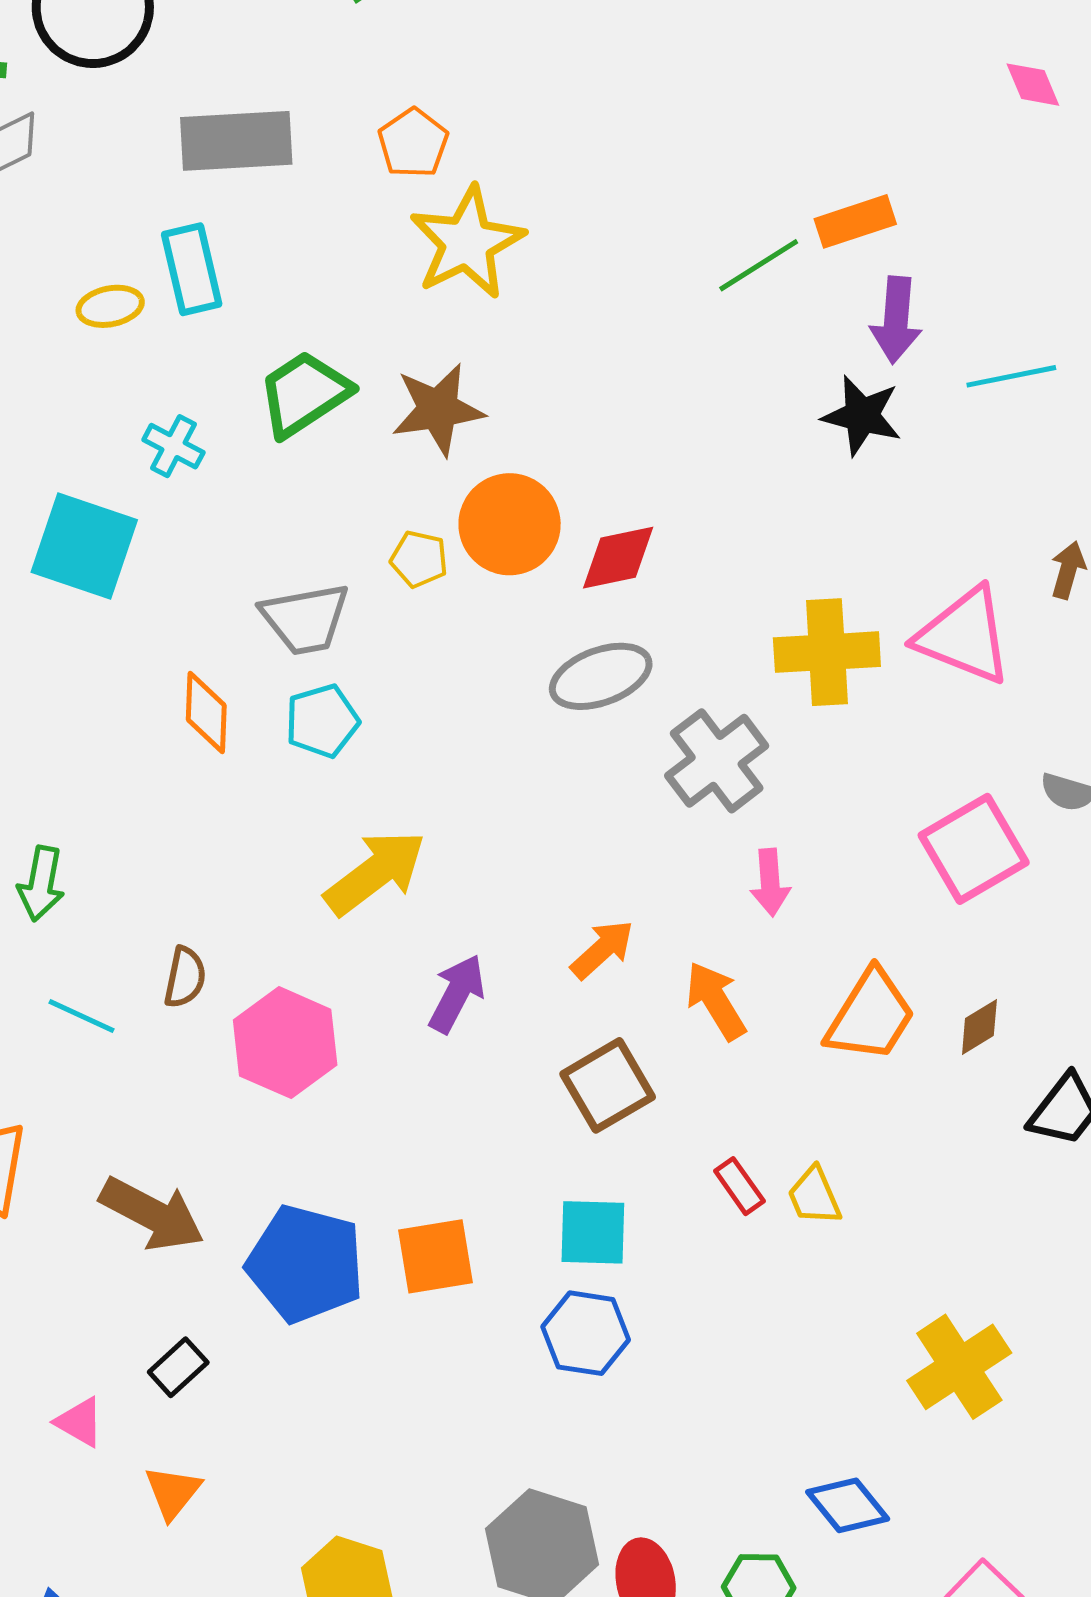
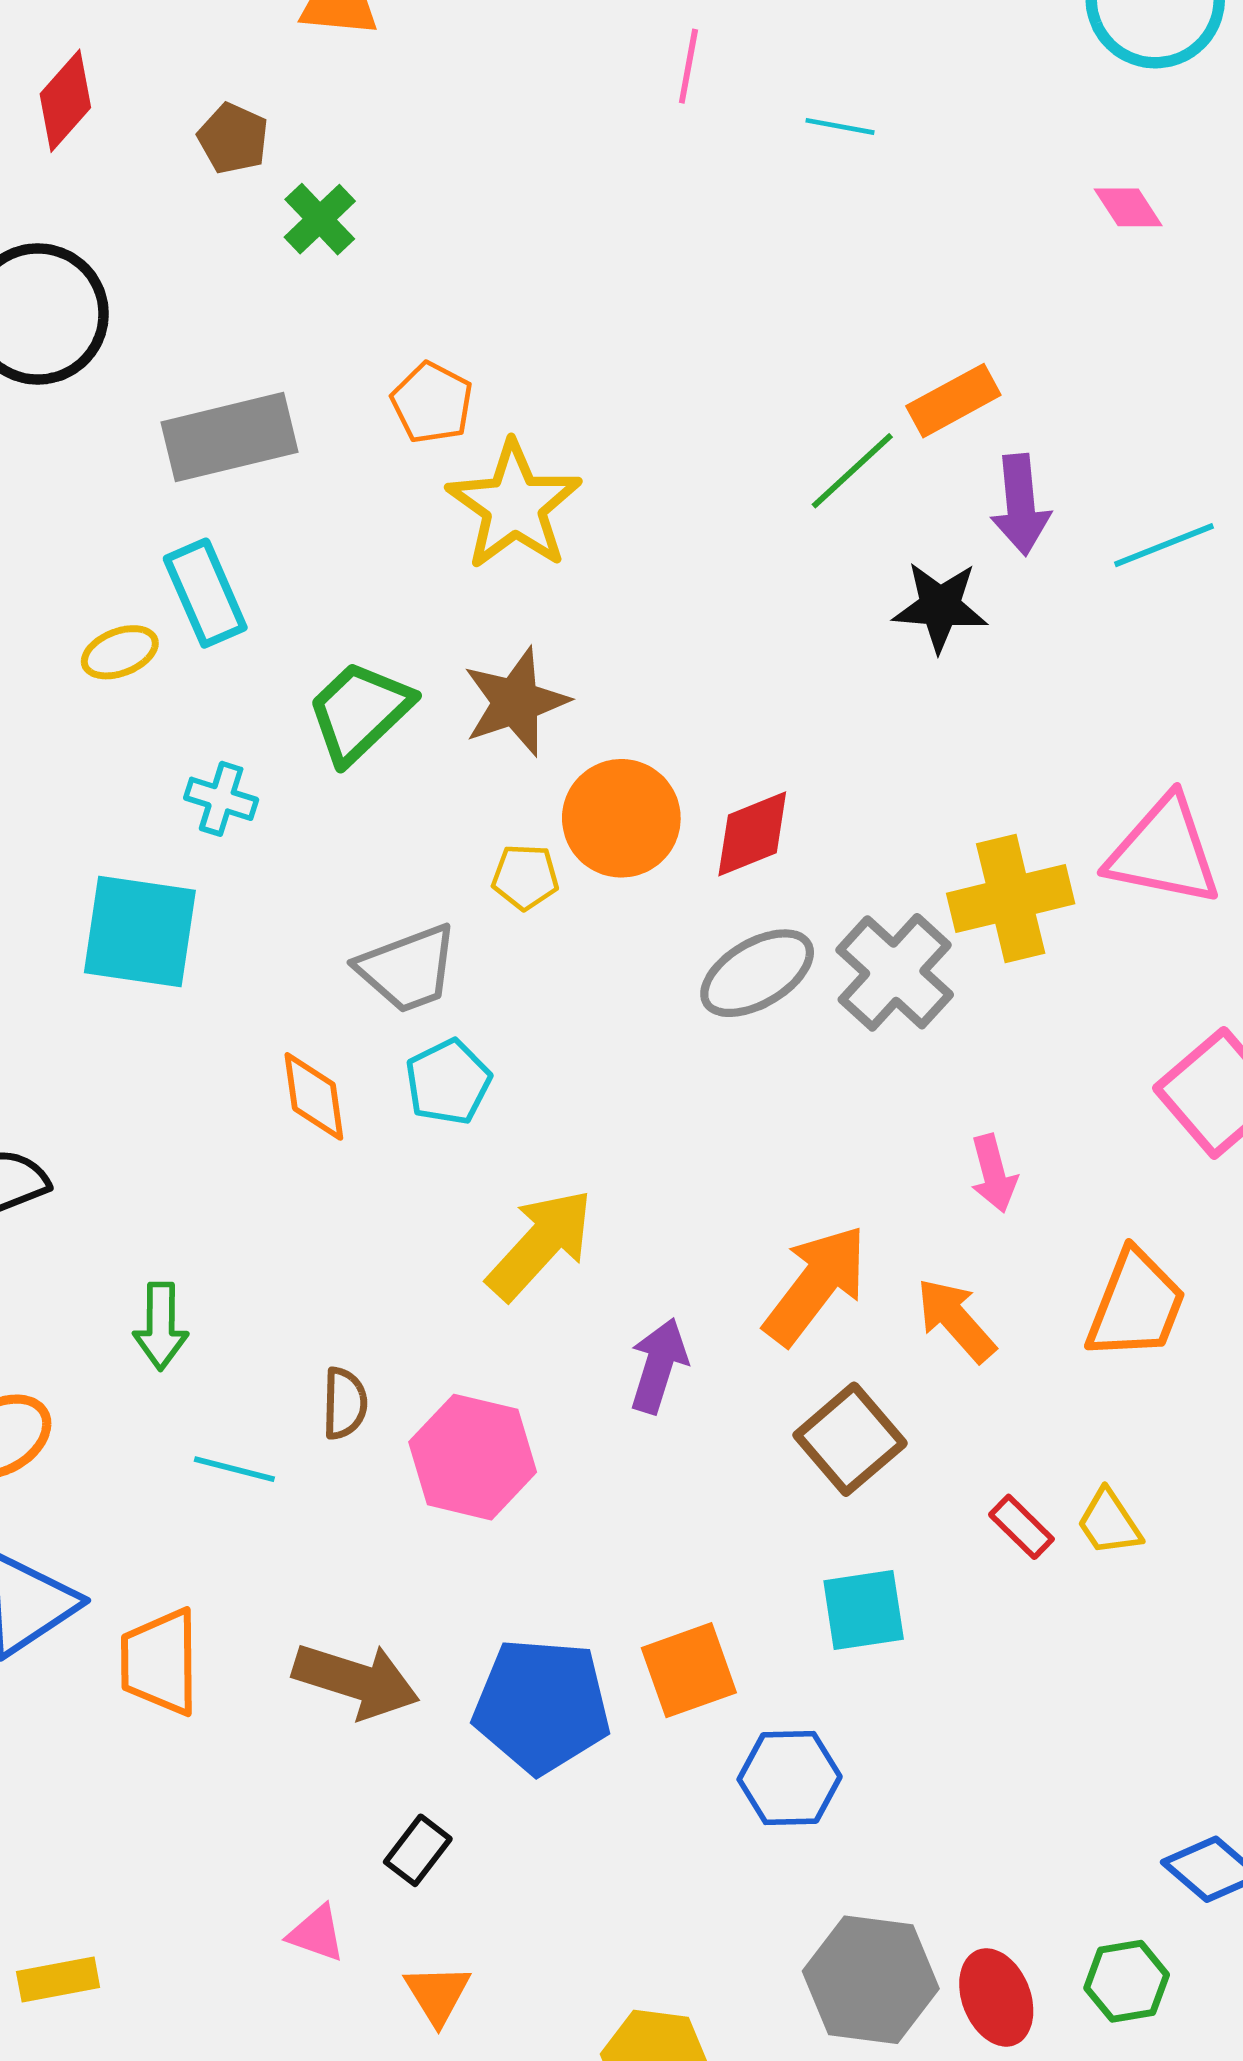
black star: (862, 416) -> (940, 607), moved
gray cross: (717, 761) -> (895, 972), moved
orange arrow: (602, 949) -> (816, 1285), size x1.6
blue hexagon: (586, 1333) -> (790, 1778), moved

